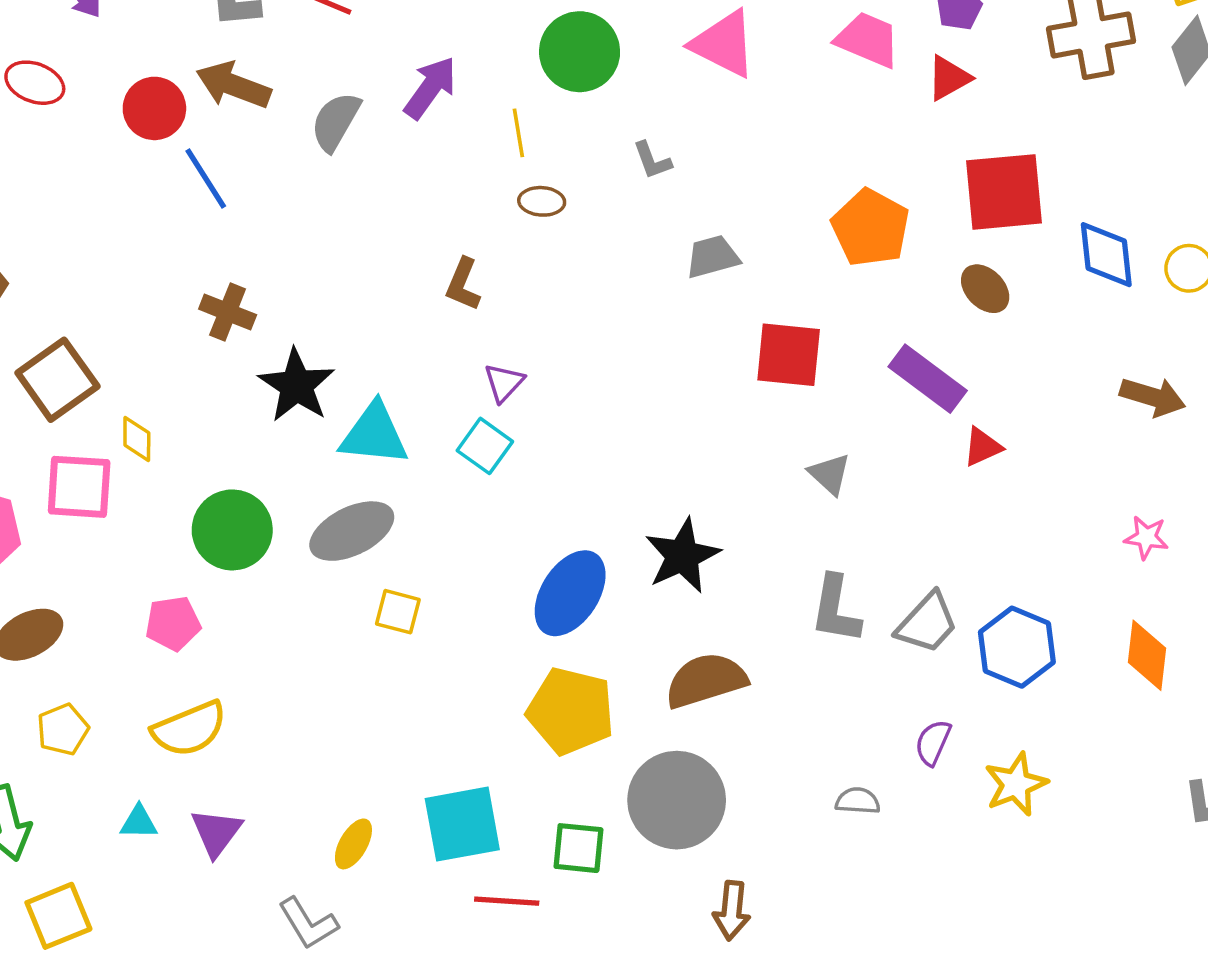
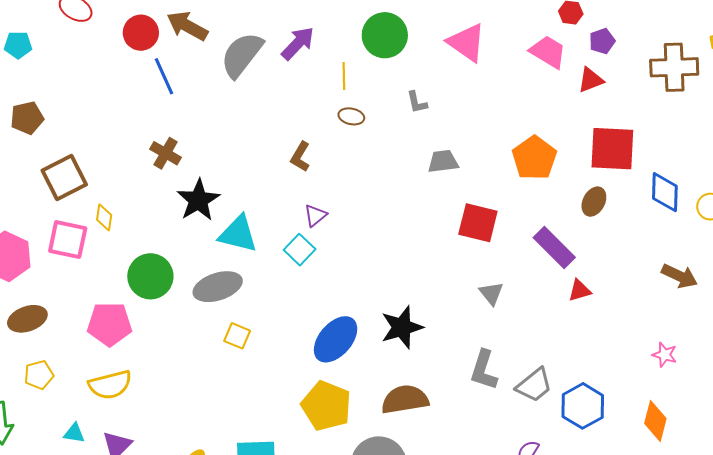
gray semicircle: (336, 122) -> (242, 55), size x1.4
brown ellipse: (985, 289) -> (594, 202), turned 64
pink pentagon: (173, 623) -> (109, 324), size x1.4

